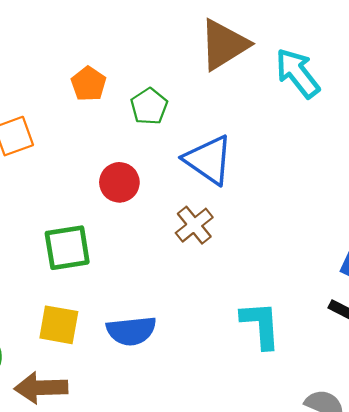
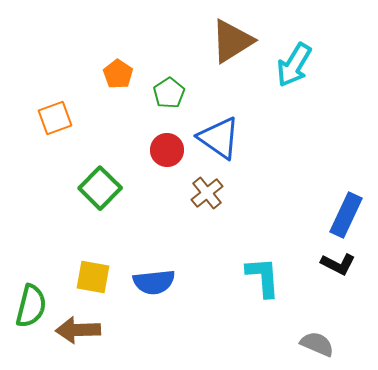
cyan arrow: (298, 73) -> (294, 65), turned -111
red circle: (119, 182) -> (167, 150), moved
green square: (67, 248) -> (100, 188), moved, turned -36

